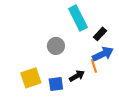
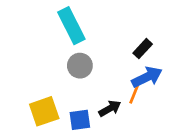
cyan rectangle: (78, 18) -> (71, 26), moved
orange line: (94, 66) -> (134, 94), turned 40

